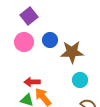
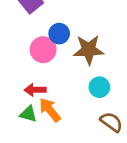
pink circle: (24, 42) -> (43, 50), moved

